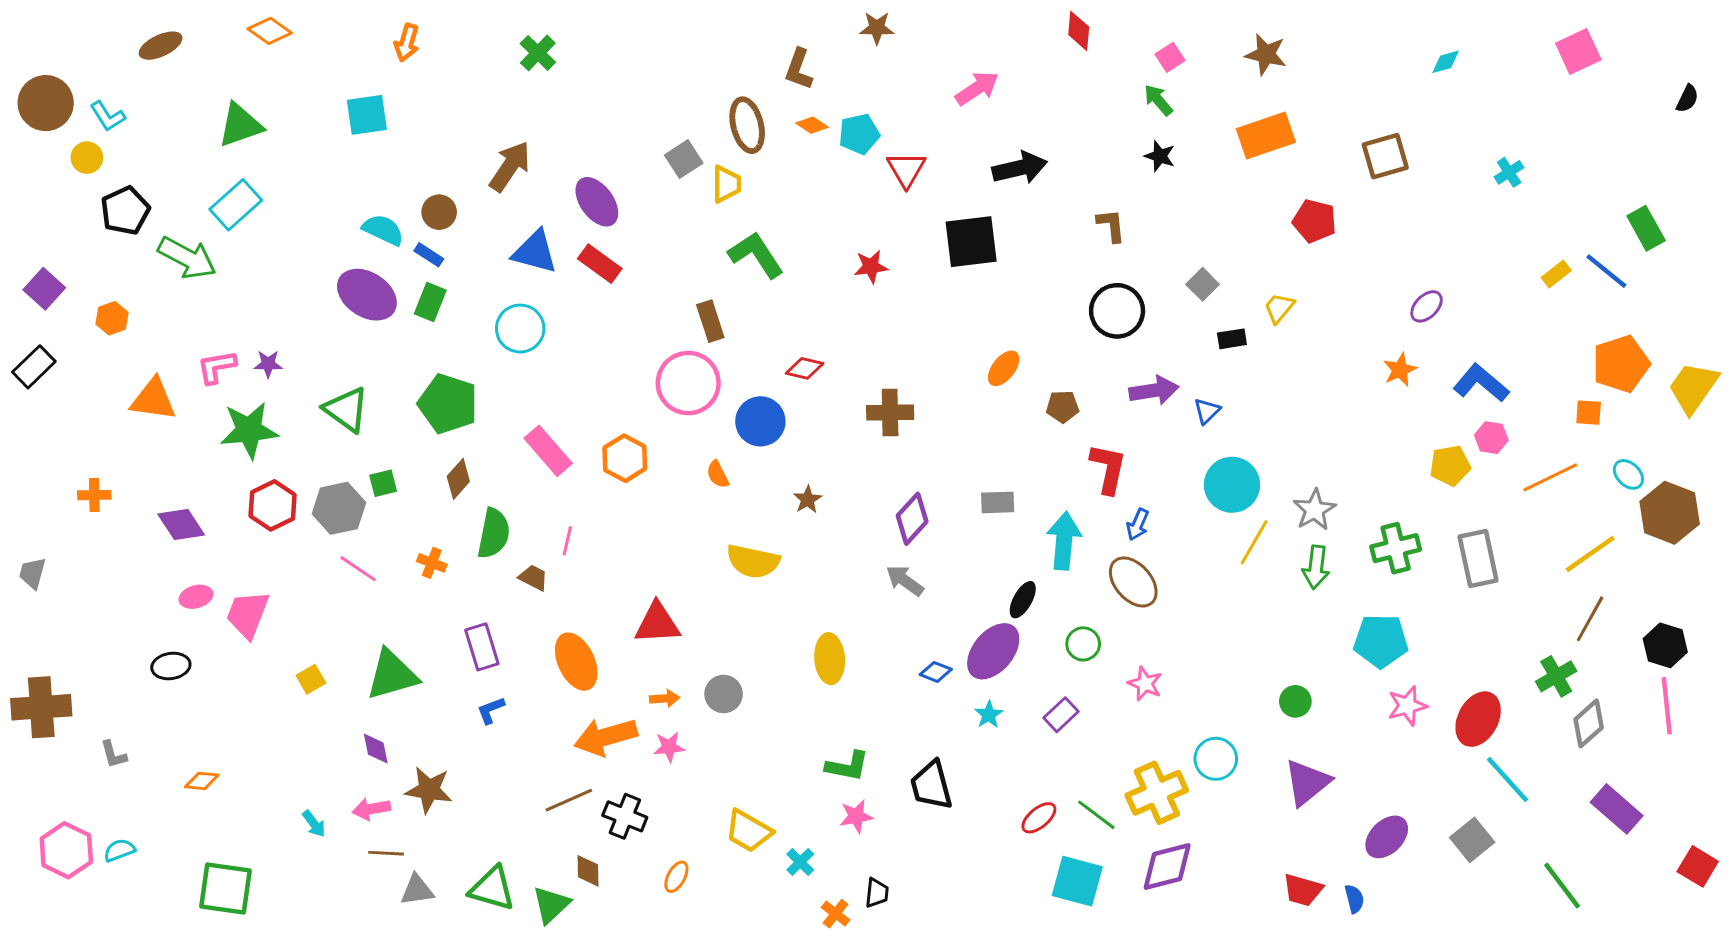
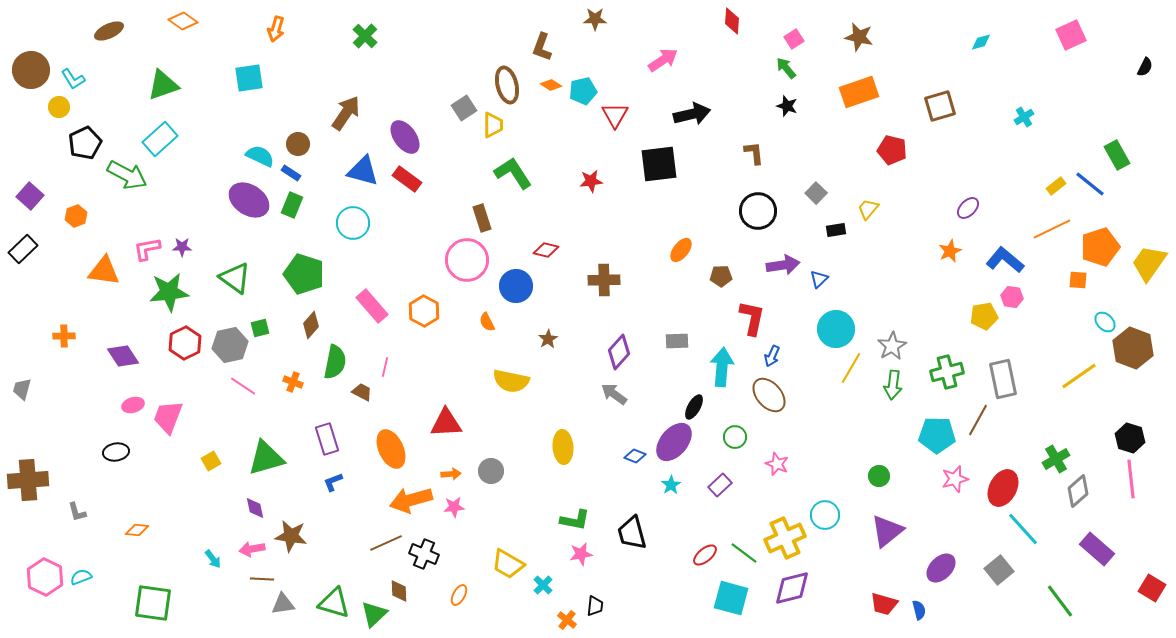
orange line: (1550, 477) -> (1052, 229), moved
brown line: (1590, 619) -> (978, 420), moved

